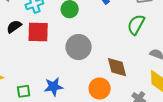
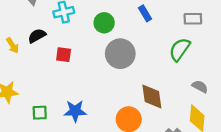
red square: (38, 32) -> (64, 55), moved, size x0.6
gray circle: (79, 47) -> (120, 54), moved

